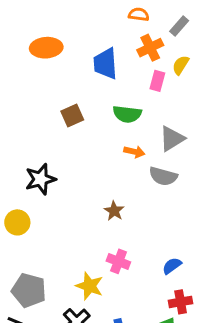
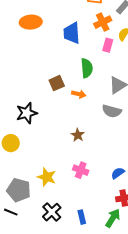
green semicircle: (127, 114) -> (87, 68), turned -102
brown square: (72, 116) -> (57, 83), moved
orange arrow: (134, 152) -> (79, 94), moved
yellow star: (90, 286) -> (47, 177), moved

